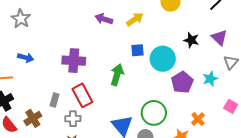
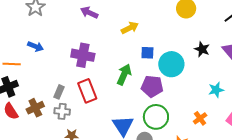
purple arrow: (104, 19) -> (89, 13), moved
yellow arrow: (135, 19) -> (130, 28), moved
purple pentagon: (182, 82) -> (152, 86), moved, turned 30
gray cross: (73, 119) -> (62, 111), moved
orange cross: (198, 119) -> (200, 118), moved

